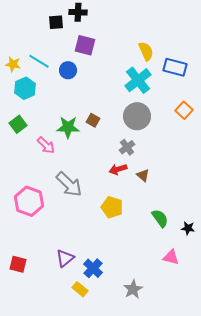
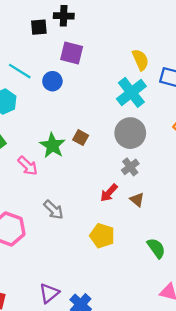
green star: (68, 127) -> (52, 145), turned 30
gray cross: (127, 147) -> (130, 167), moved
red arrow: (118, 169) -> (109, 193), turned -30
gray arrow: (69, 184) -> (54, 210), size x0.7

